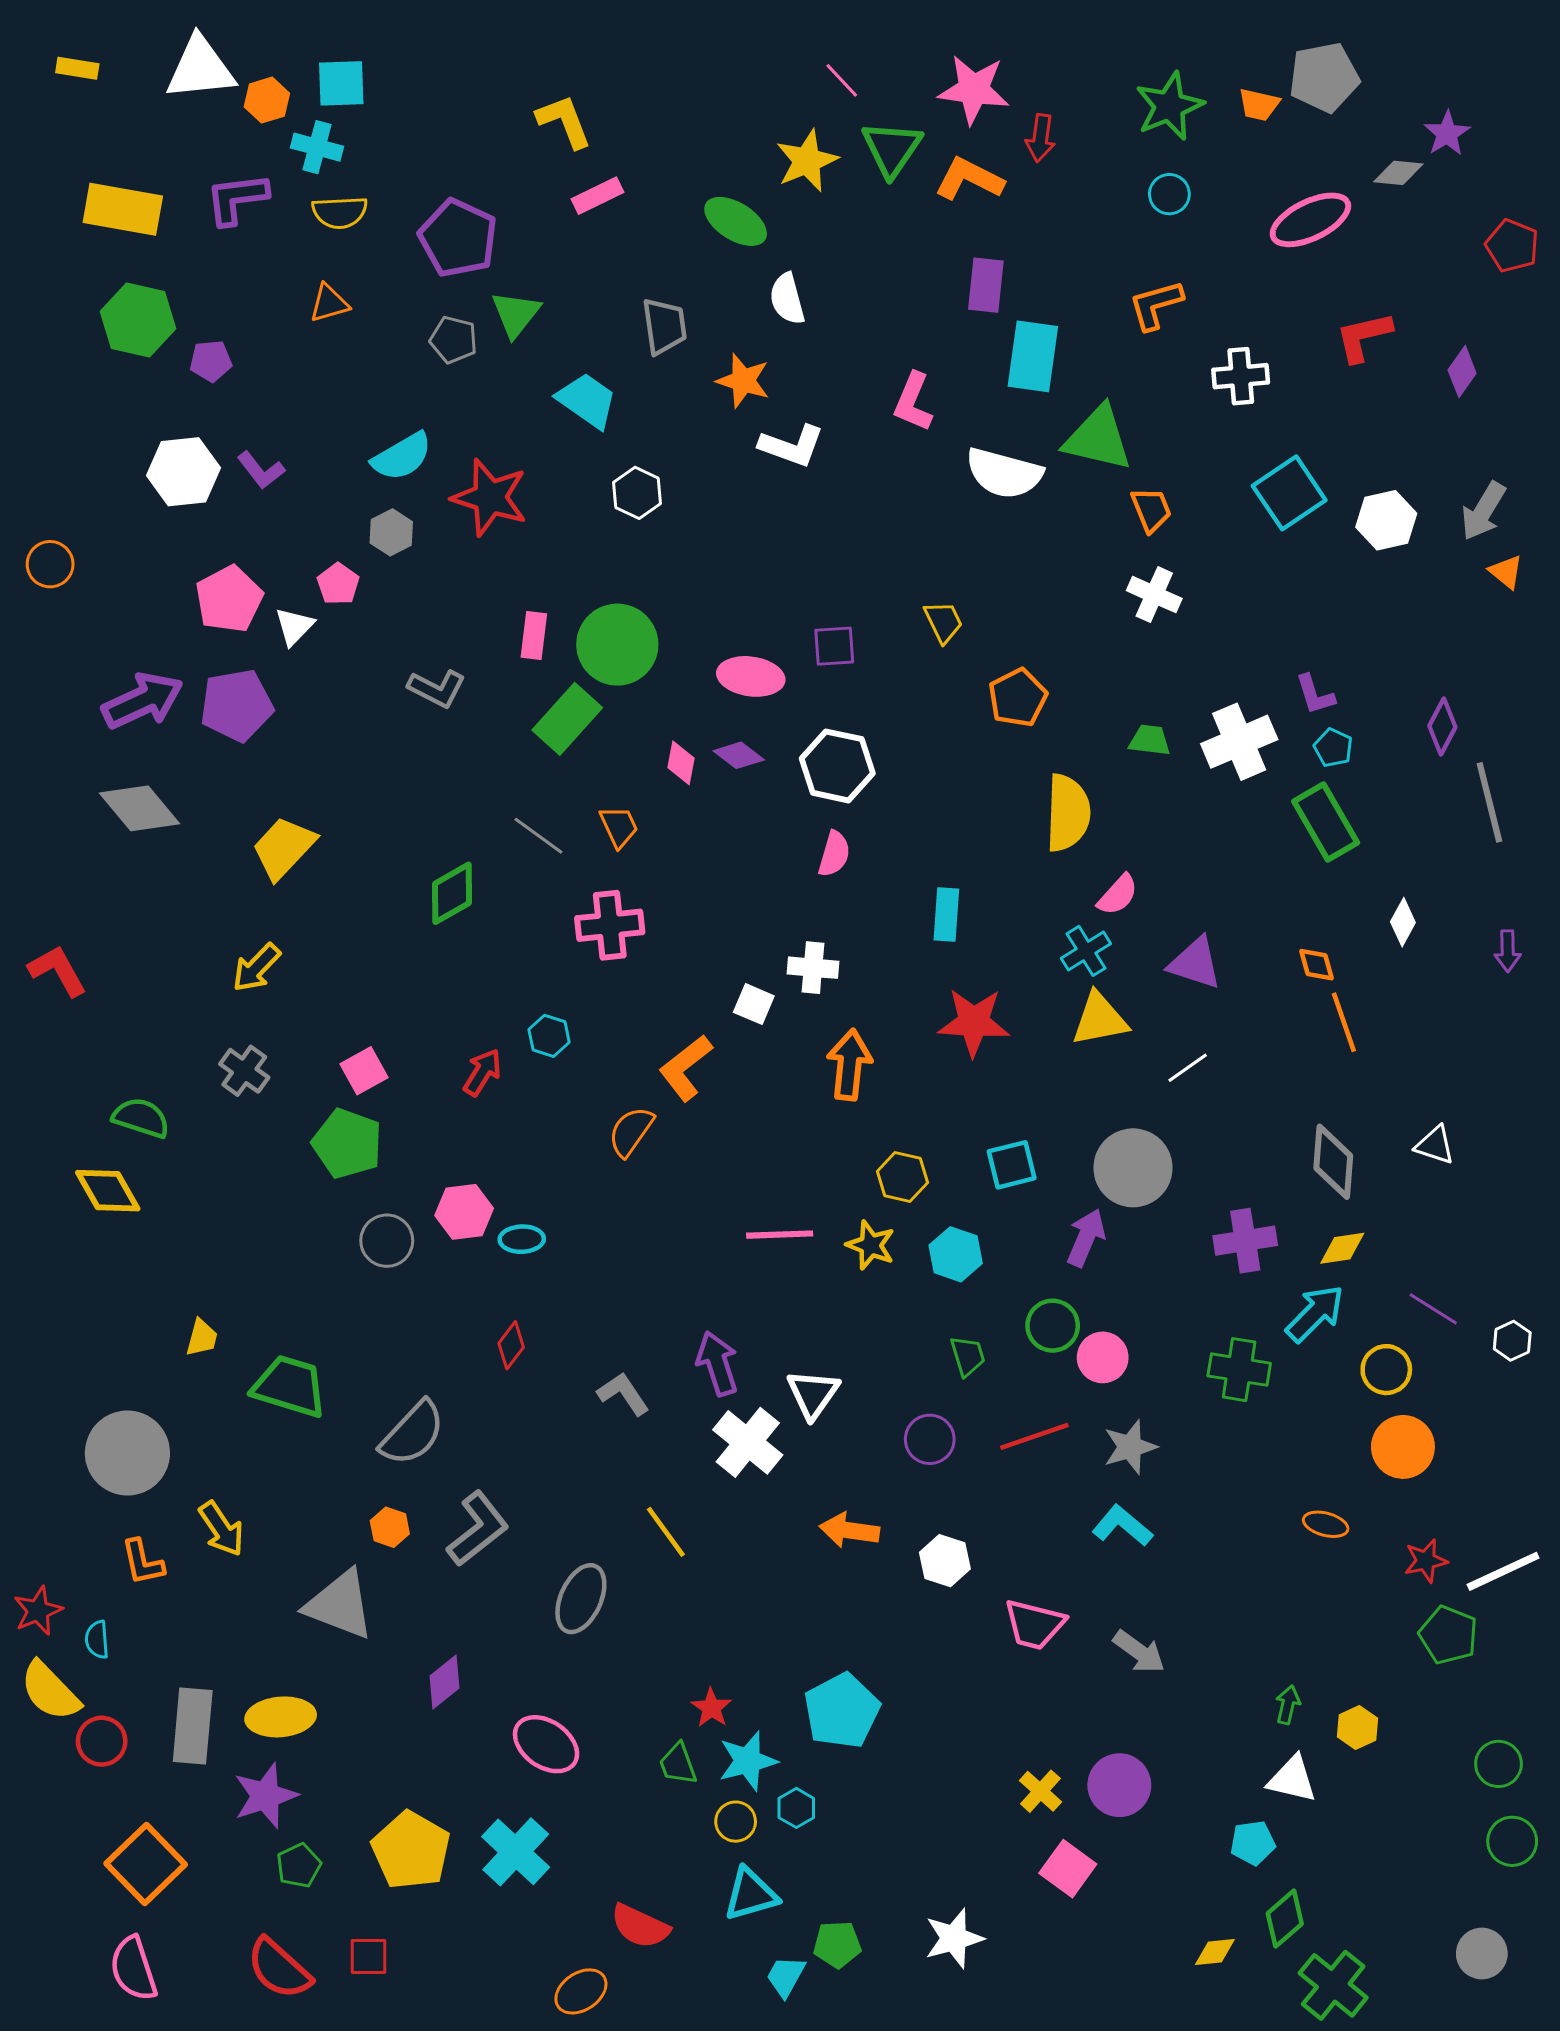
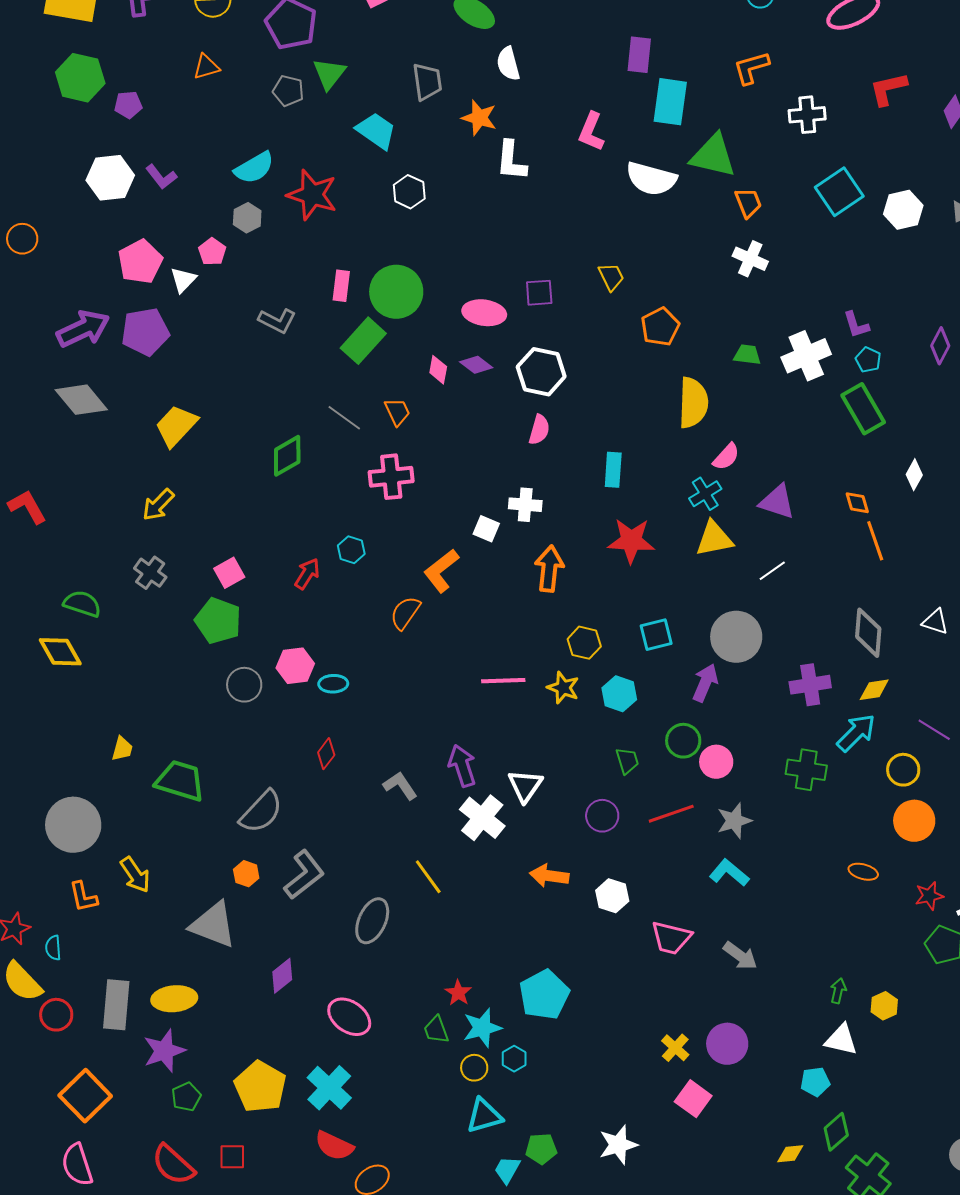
white L-shape: (792, 446) -> (511, 161), turned 75
red semicircle: (640, 1926) -> (334, 1146), moved

